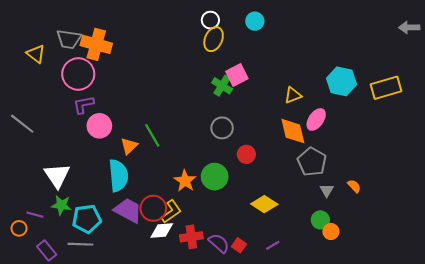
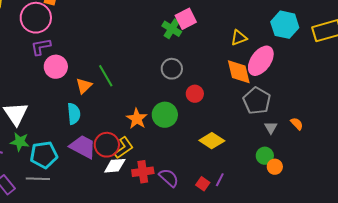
pink ellipse: (316, 119) -> (261, 61), size x1.4
cyan semicircle: (118, 176) -> (74, 114), size x0.7
red square: (239, 245) -> (203, 184), moved
purple line: (273, 245) -> (220, 180), turned -32

